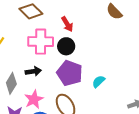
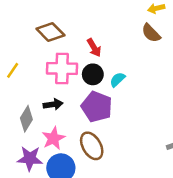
cyan semicircle: (99, 81) -> (117, 80), moved

